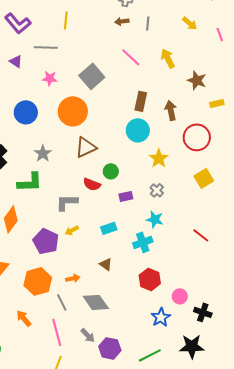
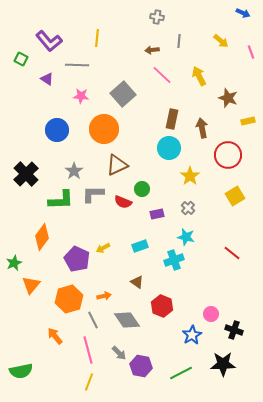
brown arrow: (122, 21) -> (152, 50), moved
gray L-shape: (67, 202) -> (93, 194), moved
red hexagon: (150, 279) -> (162, 306), moved

